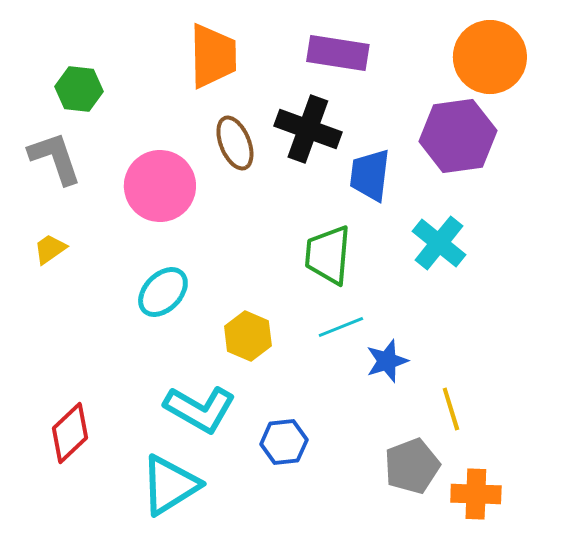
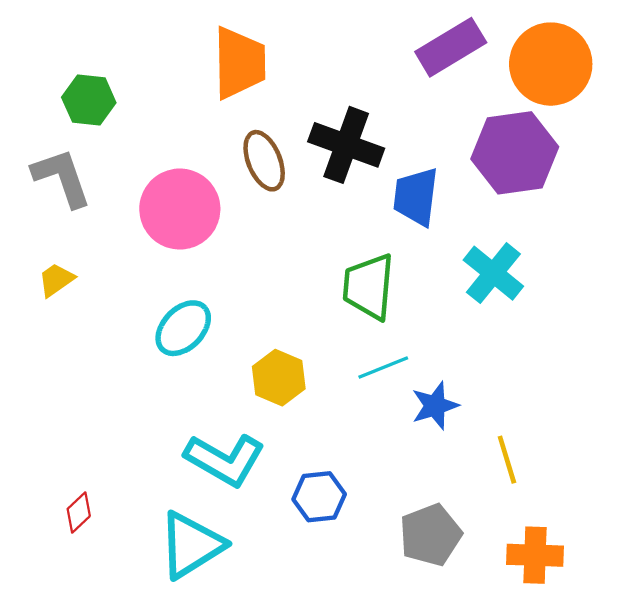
purple rectangle: (338, 53) -> (451, 47), moved, turned -40
red diamond: (70, 433) -> (79, 512), moved, size x0.6
gray pentagon: (412, 466) -> (430, 535), moved

